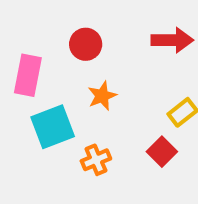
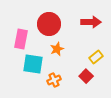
red circle: (86, 44) -> (49, 24), size x1.5
cyan square: (53, 127) -> (33, 64), turned 30

